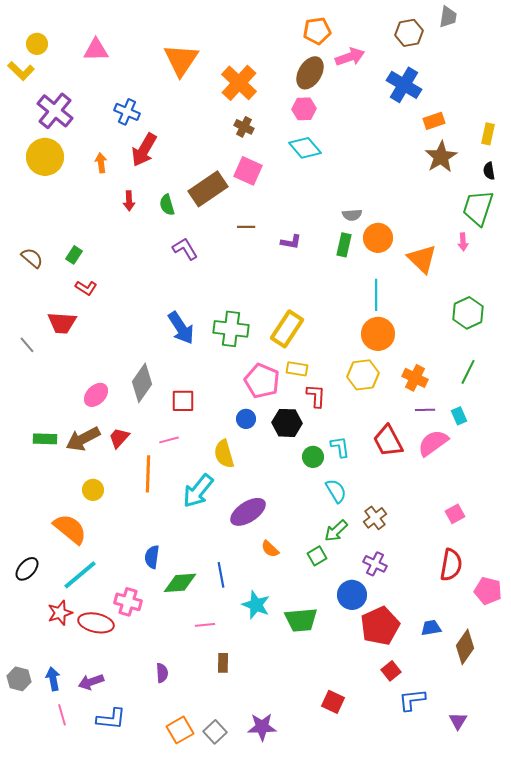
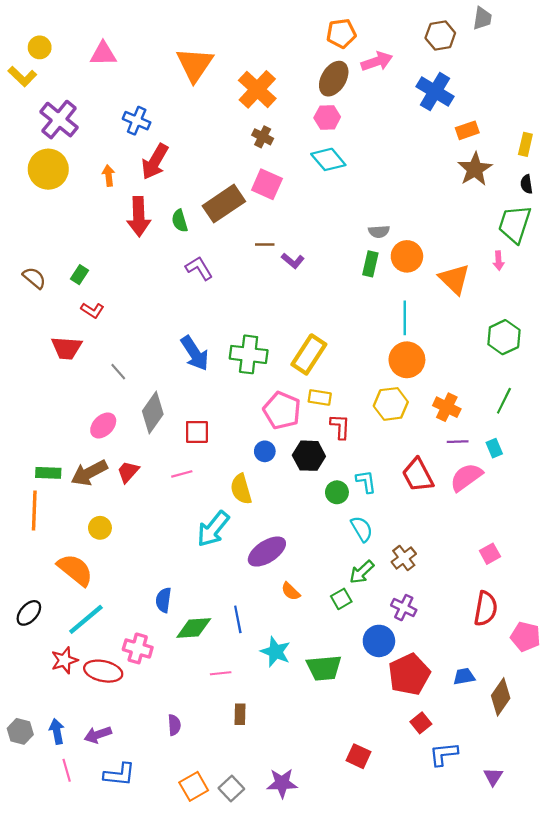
red arrow: (129, 201) -> (139, 217), size x1.8
purple L-shape: (291, 242) -> (293, 261), moved, turned 30
gray line: (27, 345) -> (118, 372), moved
orange line: (148, 474) -> (34, 511), moved

